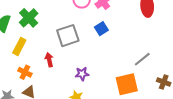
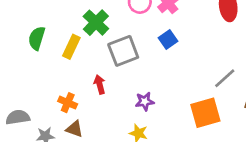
green cross: (29, 18) -> (96, 23), moved
yellow rectangle: (19, 46) -> (71, 47), moved

